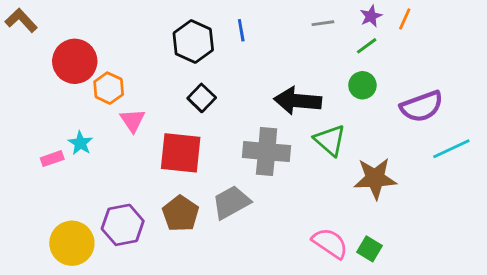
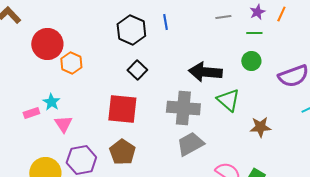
green line: (367, 46) -> (254, 33), turned 35
pink triangle: (133, 121) -> (63, 124), moved
brown star: (375, 178) -> (260, 127), size x0.7
gray trapezoid: (231, 202) -> (190, 144), moved

